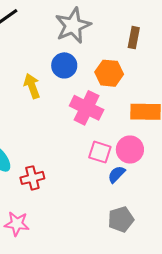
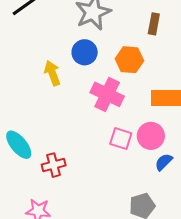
blue semicircle: (117, 174) -> (164, 162), moved

